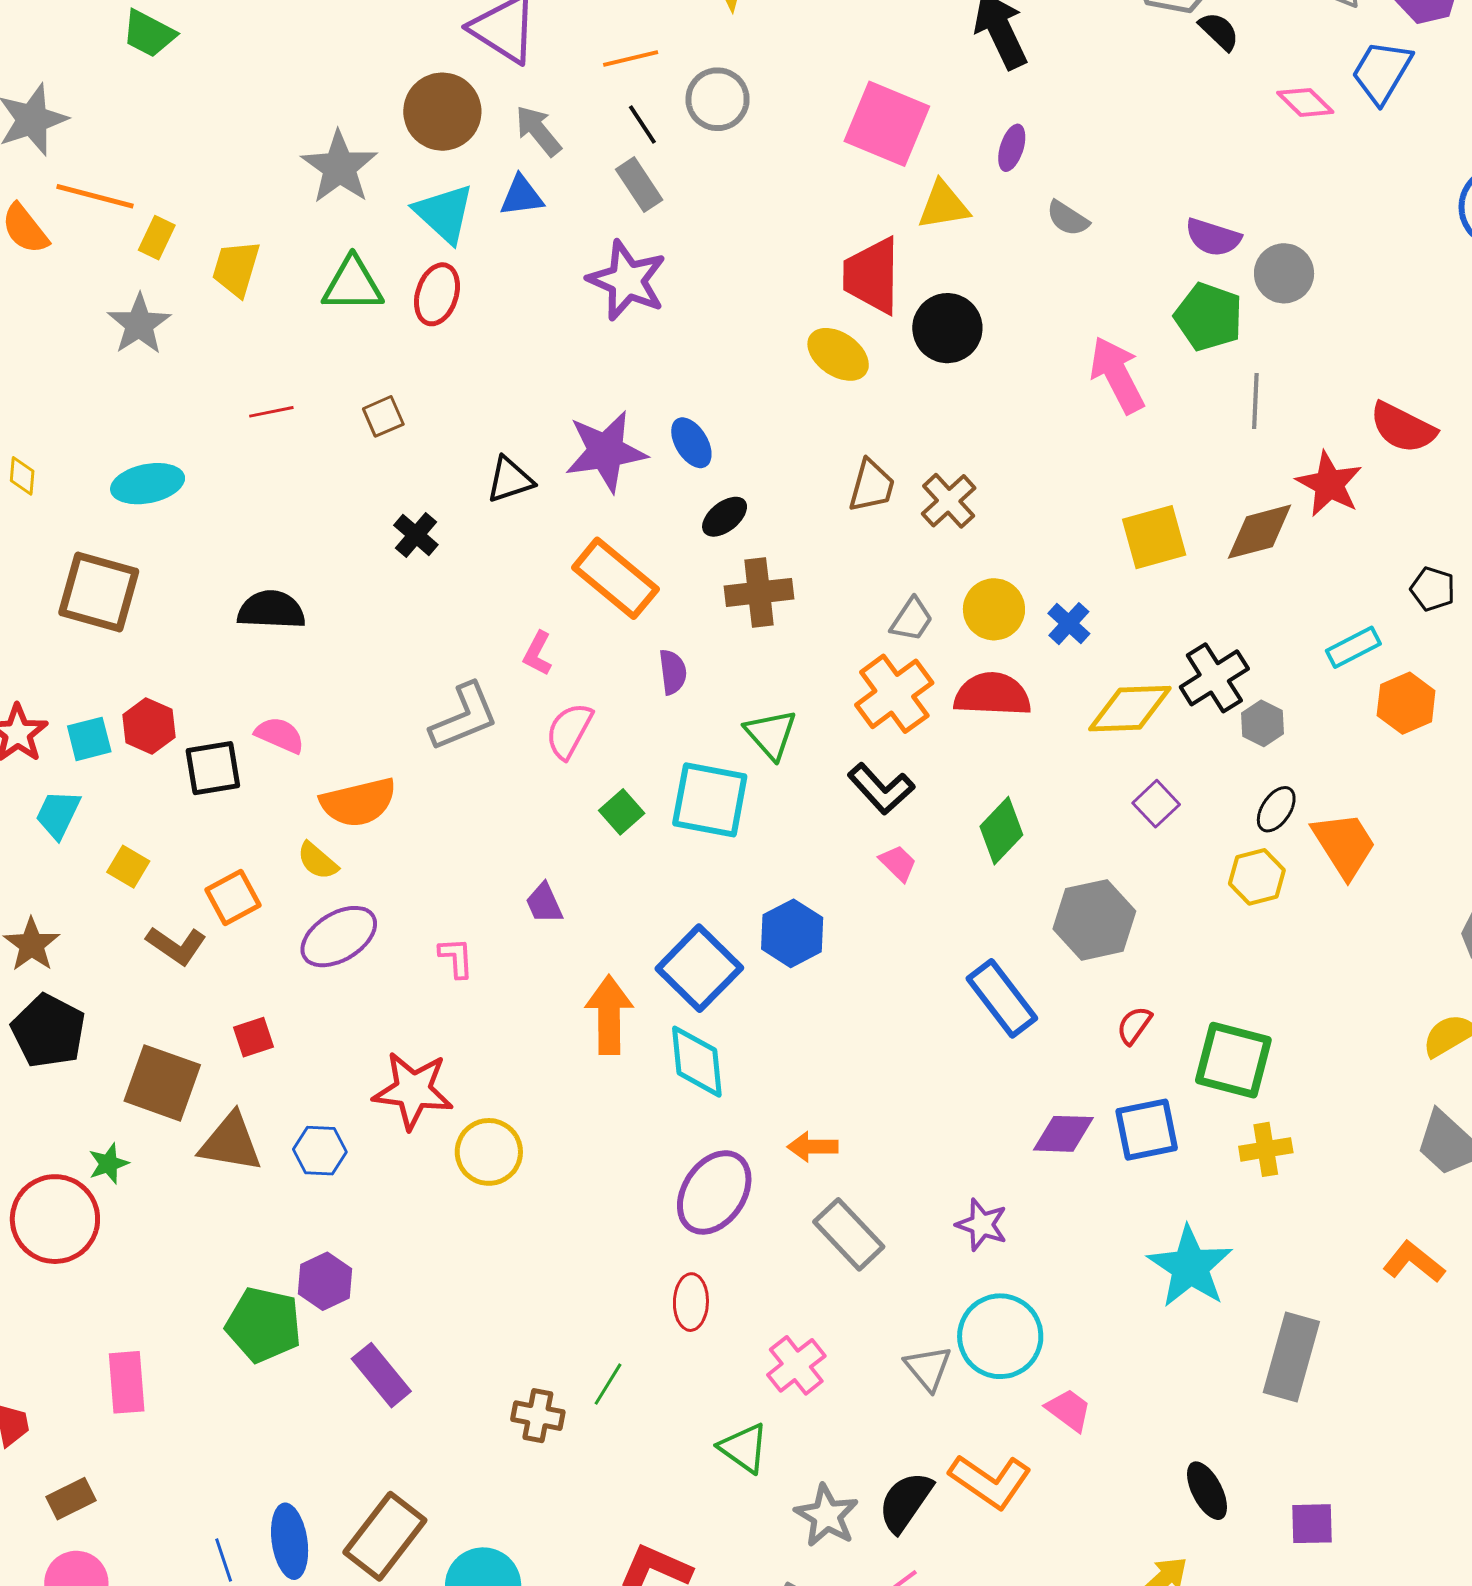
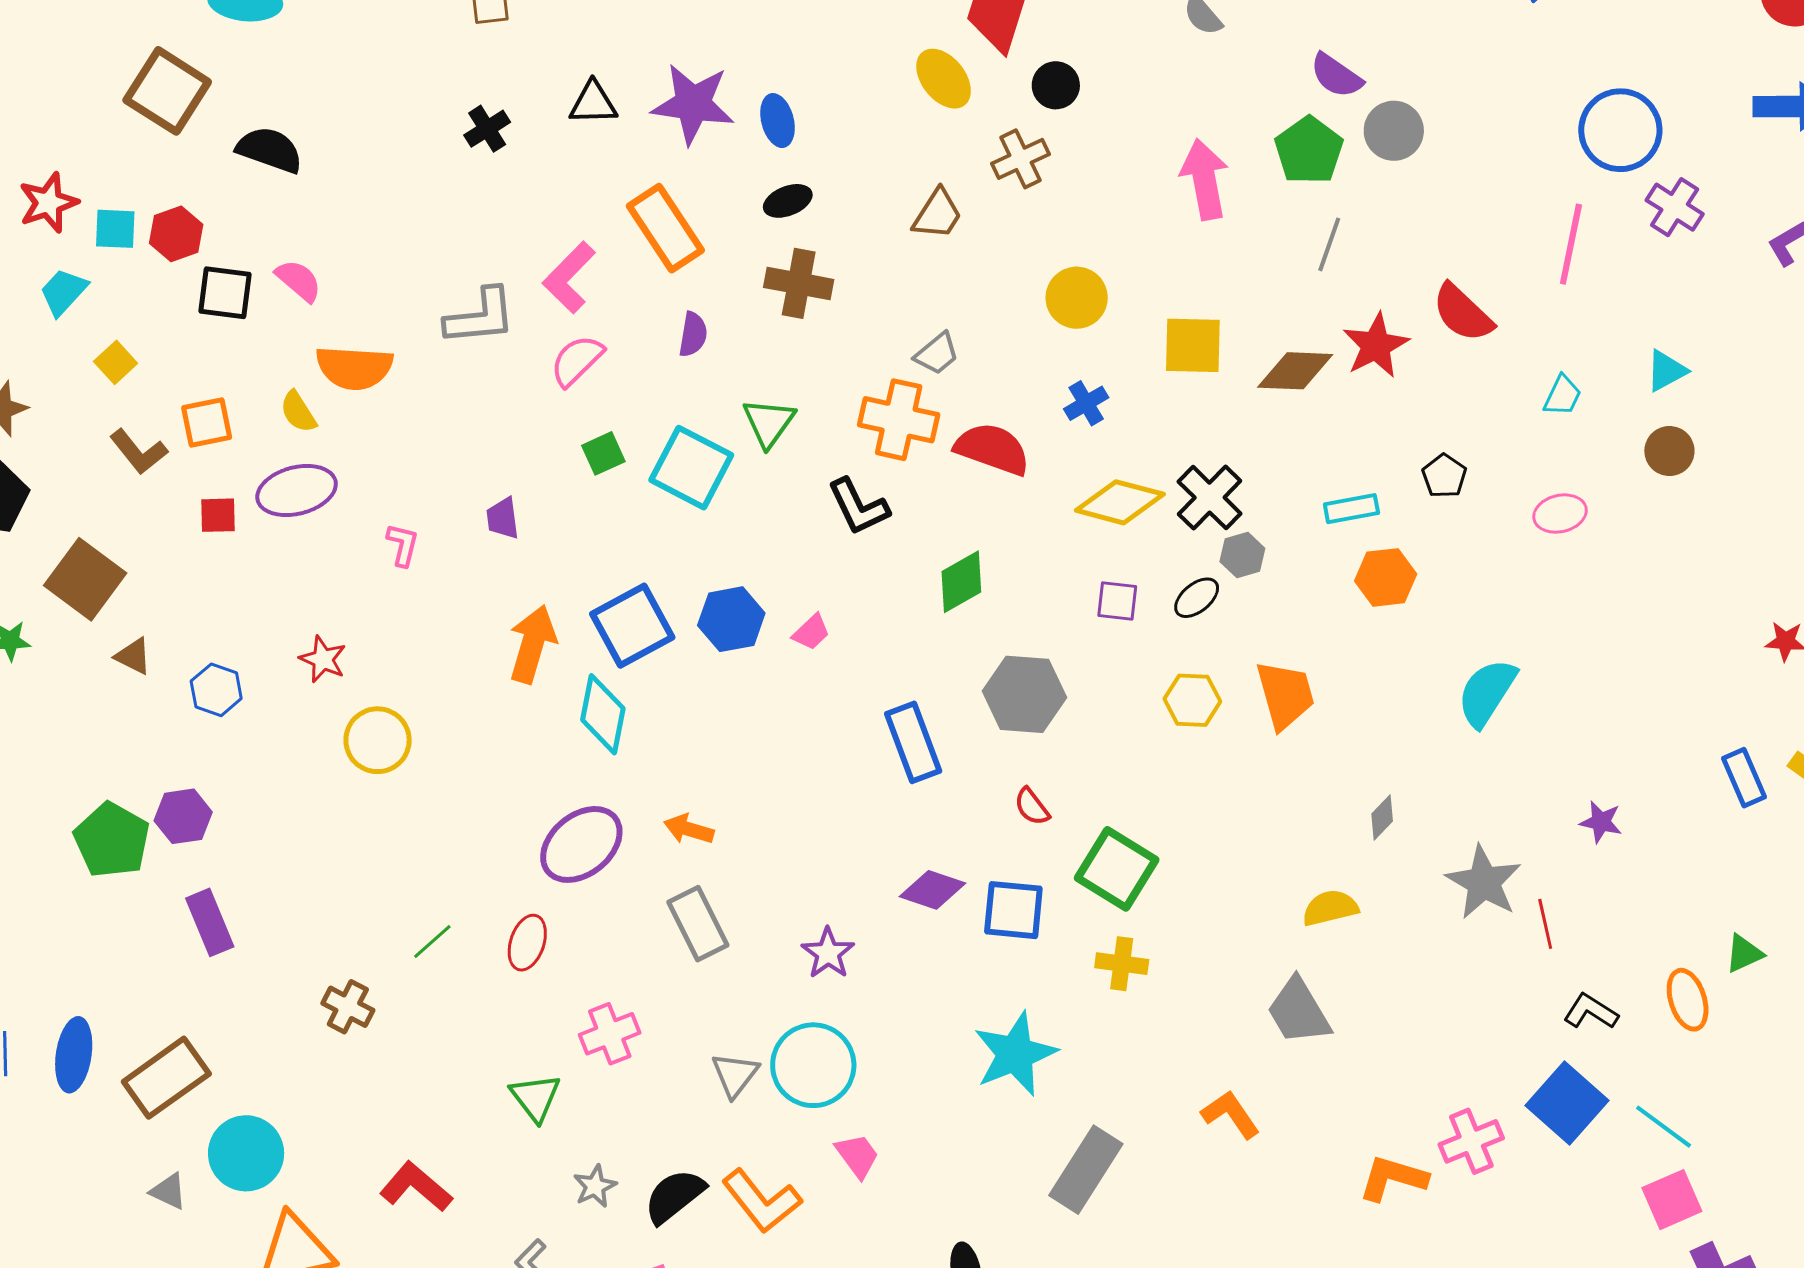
black circle: (947, 328) -> (1056, 85), size x0.7
brown cross: (949, 501) -> (1021, 159), moved
yellow circle: (994, 609) -> (1077, 298), moved
black semicircle: (271, 610) -> (270, 150), moved
pink L-shape: (538, 653) -> (569, 277), size x1.6
black cross: (1214, 678) -> (1210, 498), turned -30
orange cross: (894, 694) -> (899, 420), turned 32
purple square: (1156, 804) -> (1117, 601), turned 33
black ellipse: (1276, 809) -> (1197, 598), moved
pink trapezoid: (898, 863) -> (811, 632), moved, turned 75
red semicircle: (1134, 1025) -> (1032, 807), turned -90
red square: (254, 1037) -> (218, 515), moved
red star: (413, 1090) -> (323, 659), size x0.6
brown triangle: (231, 1143) -> (133, 656), size x0.6
green line: (608, 1384) -> (432, 942), moved
gray star: (827, 1516) -> (595, 1186), size x0.7

